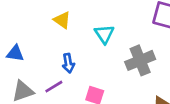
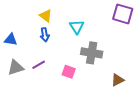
gray cross: (140, 60) -> (92, 53), moved, turned 30
blue arrow: (68, 63) -> (45, 35), moved

